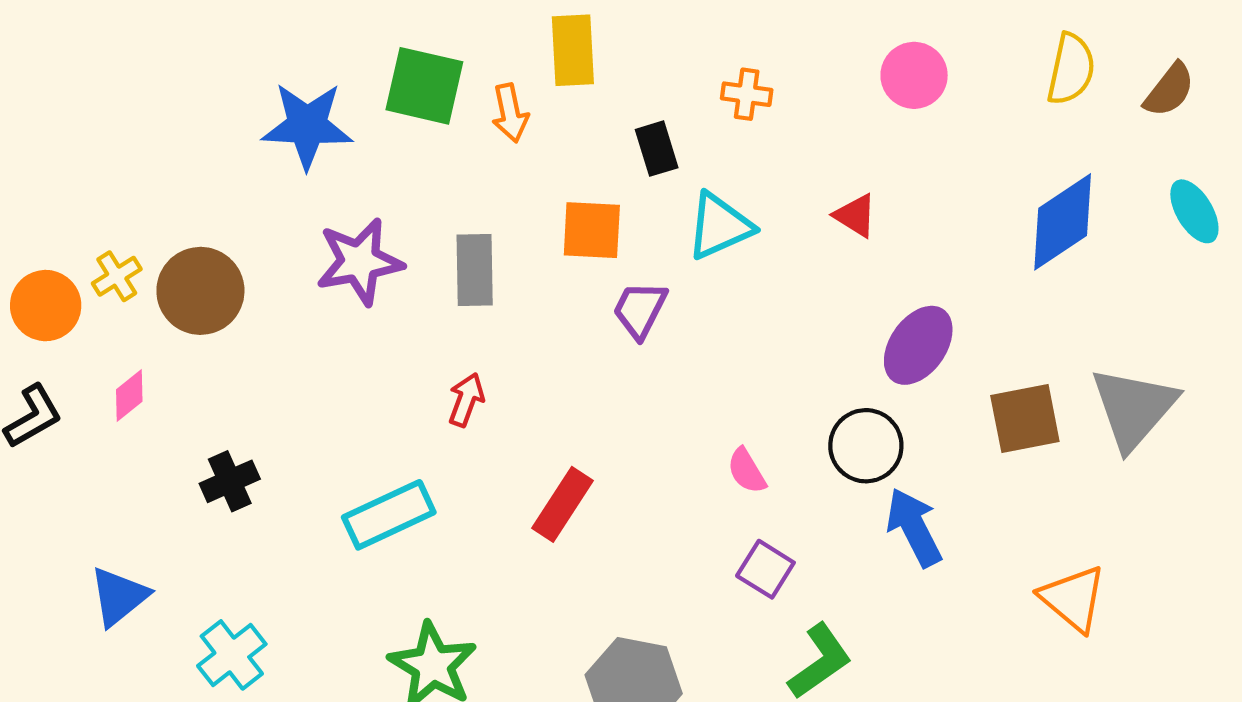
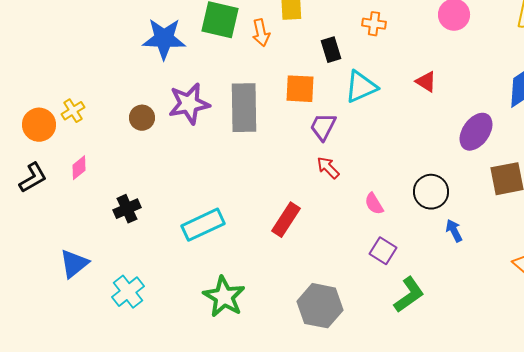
gray rectangle: (475, 270) -> (244, 108), size x1.4
brown circle: (200, 291) -> (142, 118), moved, size x0.6
purple ellipse: (918, 345) -> (476, 132), moved
red arrow: (466, 400) -> (328, 168), moved, turned -65
blue arrow: (914, 527) -> (454, 231), size x0.6

